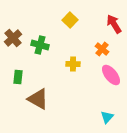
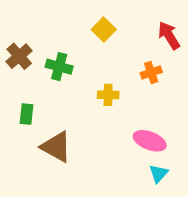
orange cross: (102, 49) -> (151, 73), turned 32
pink ellipse: (111, 75) -> (150, 141), moved, turned -30

